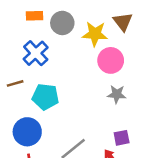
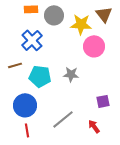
gray star: (117, 94) -> (71, 74), moved
purple square: (122, 138) -> (103, 101), moved

